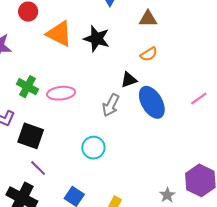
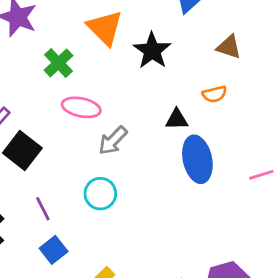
green cross: (28, 87) -> (58, 63), moved
gray arrow: (111, 105) -> (113, 141), moved
purple line: (38, 168) -> (43, 209), moved

